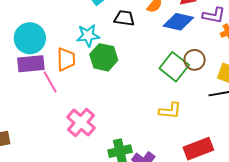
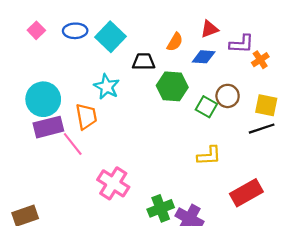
blue diamond: (178, 22) -> (204, 57), size x0.7
cyan star: (88, 36) -> (107, 87), turned -30
green hexagon: (104, 57) -> (172, 86), moved
green square: (174, 67) -> (206, 107), size x0.7

